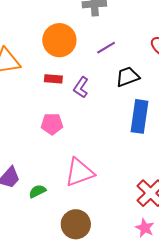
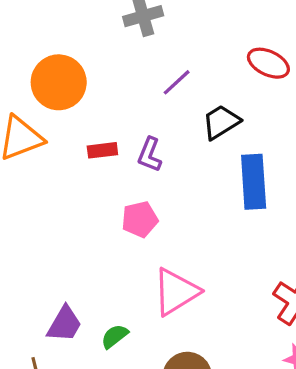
orange circle: (59, 40) -> (59, 82), moved
pink pentagon: (52, 124) -> (140, 219), moved

